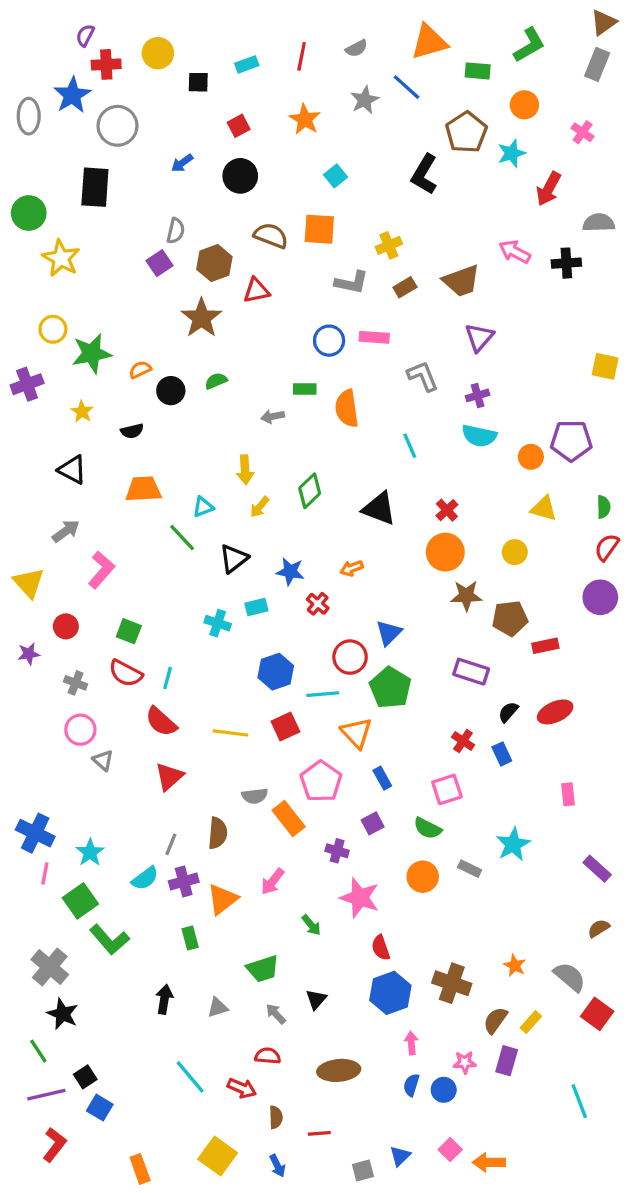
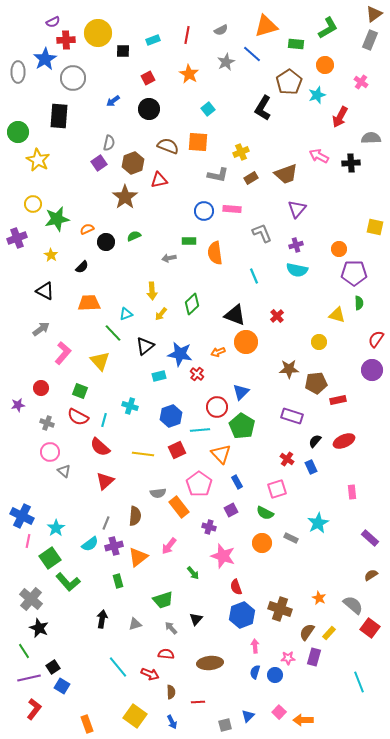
purple semicircle: (85, 35) -> (53, 22), turned -144
yellow circle: (158, 53) -> (98, 33), size x1.4
black semicircle: (132, 431) -> (82, 267), turned -32
orange circle: (531, 457) -> (339, 249), moved
green semicircle: (604, 507) -> (359, 303), moved
orange circle: (445, 552) -> (246, 342), moved
blue star: (290, 571) -> (180, 354), size x1.4
yellow triangle: (29, 583) -> (100, 361), moved
cyan cross: (218, 623) -> (130, 406), moved

